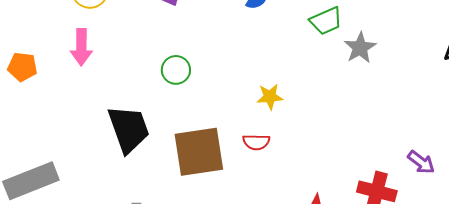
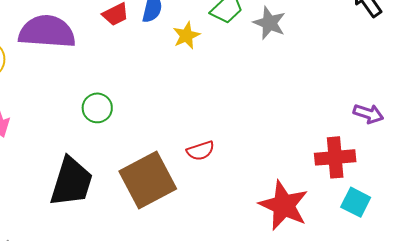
yellow star: (270, 97) -> (186, 35), moved
black trapezoid: (129, 129) -> (71, 182), turned 56

